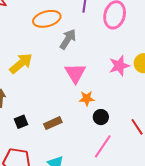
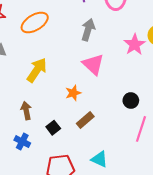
orange ellipse: (47, 19) -> (35, 23), moved
gray arrow: (68, 39) -> (88, 30), moved
orange star: (87, 98) -> (73, 93), moved

